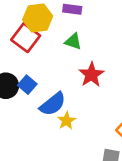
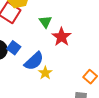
green triangle: (73, 41) -> (45, 22), moved, turned 40

